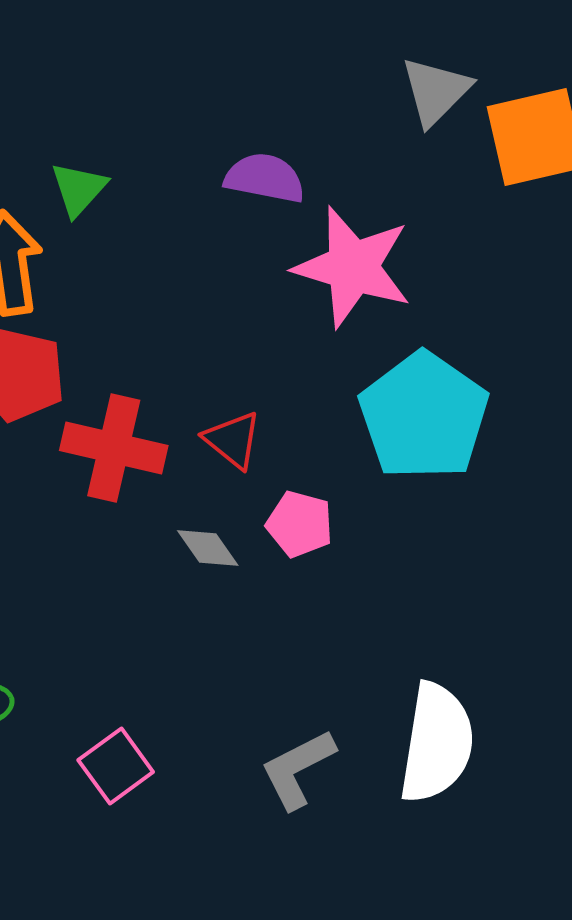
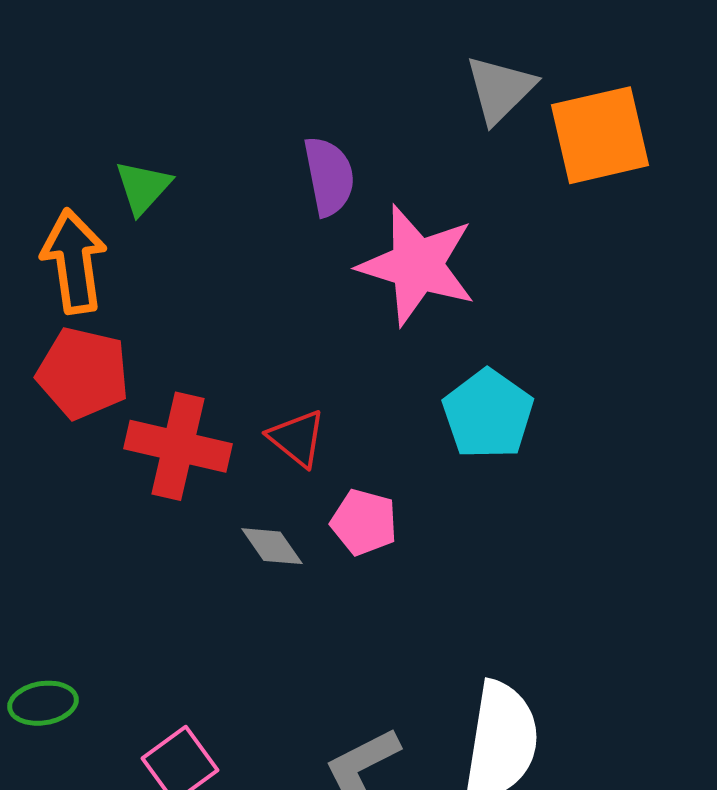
purple semicircle: (265, 178) -> (329, 176), turned 68
cyan pentagon: (424, 416) -> (488, 414), size x0.7

